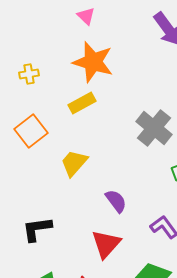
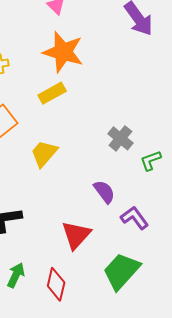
gray cross: (154, 128) -> (120, 138), moved, size x0.7
purple semicircle: (116, 201) -> (104, 192), moved

